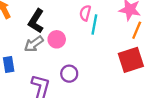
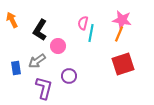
orange line: (137, 30) -> (119, 34), moved
gray arrow: (34, 44) -> (37, 61), moved

